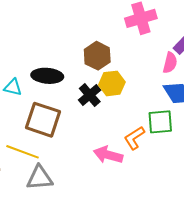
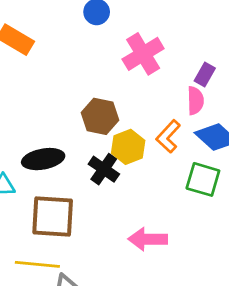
green square: (160, 122) -> (203, 179), turned 36
orange L-shape: (134, 138) -> (168, 136), moved

